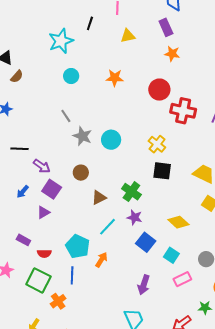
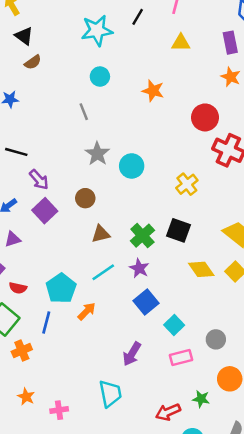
gray line: (66, 116) -> (84, 112), moved
black square: (162, 171) -> (179, 230), moved
purple triangle: (43, 212) -> (13, 239), moved
yellow diamond: (178, 222) -> (201, 269), moved

